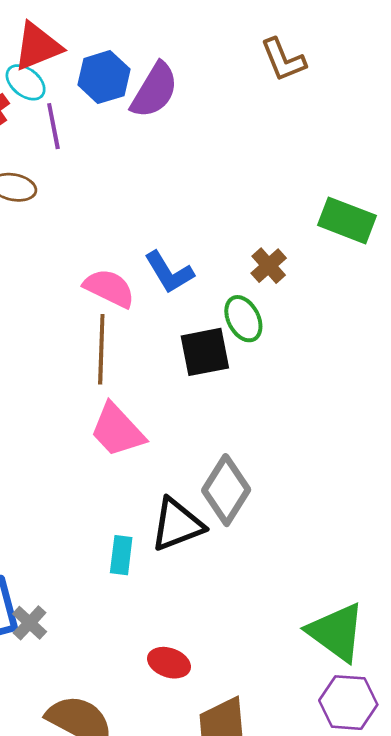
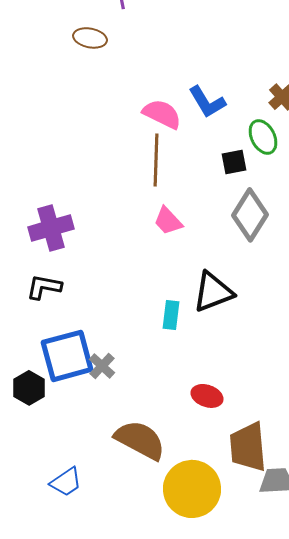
black square: (205, 352) -> (234, 162), size x0.7
pink trapezoid: (117, 430) -> (168, 221), size x0.7
gray diamond: (226, 490) -> (250, 215), moved

